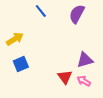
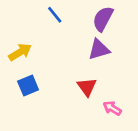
purple triangle: (85, 60) -> (99, 49), moved
red triangle: (65, 77) -> (87, 87), moved

